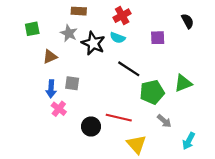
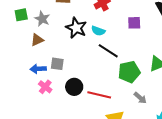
gray star: (69, 33) -> (42, 19), moved
cyan semicircle: (118, 38) -> (98, 31), moved
blue arrow: (51, 89) -> (38, 69), turned 84
black circle: (91, 127) -> (74, 87), moved

